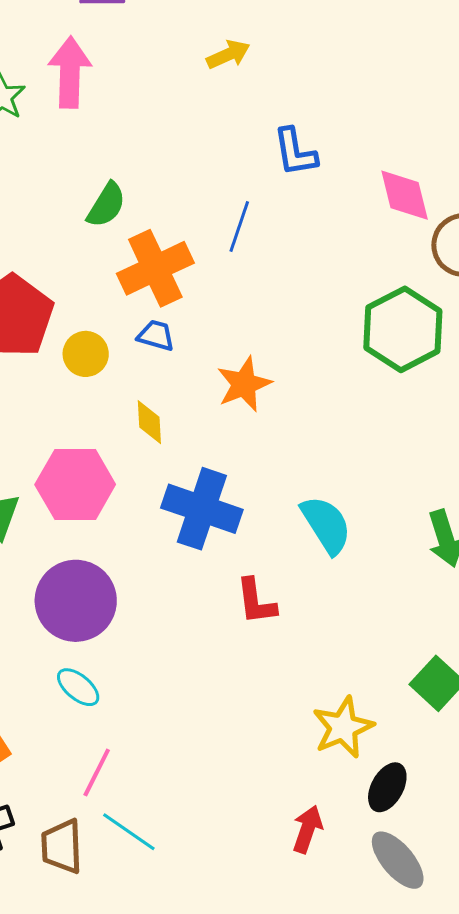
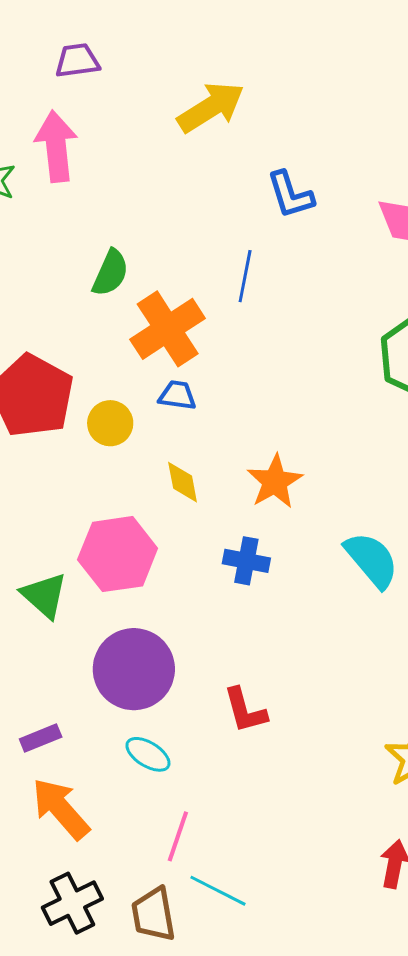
yellow arrow: (228, 55) -> (211, 107), size x1.6
orange star: (244, 384) -> (275, 482), moved
blue cross: (202, 509) -> (246, 561), size x0.6
red L-shape: (256, 601) -> (245, 710), moved

